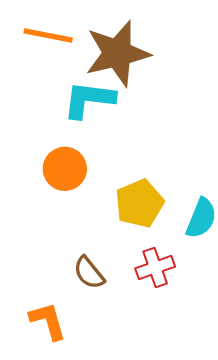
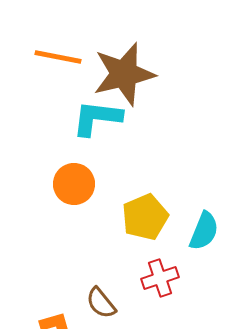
brown semicircle: (89, 273) -> (101, 303), moved

